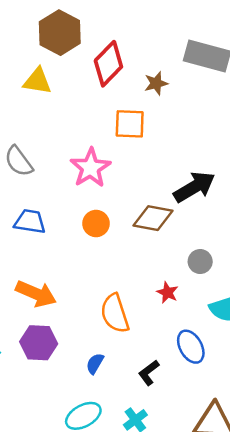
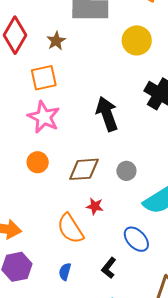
pink star: (90, 168) -> (44, 117), moved
black arrow: (194, 187) -> (107, 114), turned -64
brown diamond: (153, 218) -> (84, 169), moved
red star: (168, 292) -> (95, 206), moved

